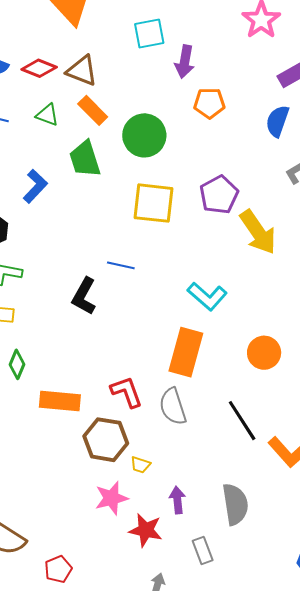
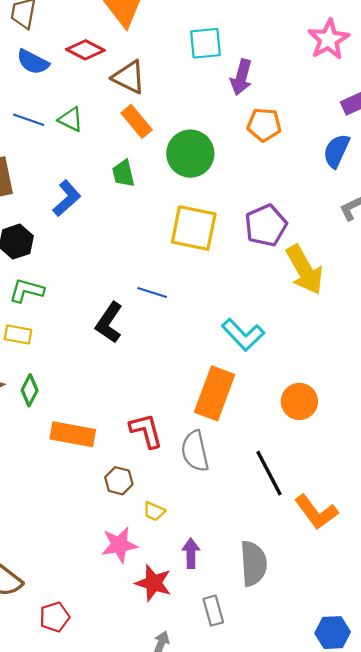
red diamond: (39, 68) -> (85, 50), moved
green triangle: (47, 115) -> (71, 119), moved
green trapezoid: (85, 159) -> (123, 173), size x0.7
brown hexagon: (106, 440) -> (119, 481), size x0.6

